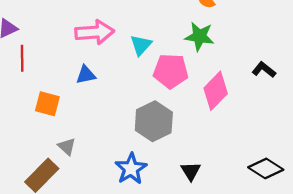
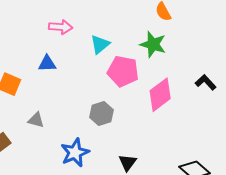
pink arrow: (95, 32) -> (61, 27), size x0.7
gray hexagon: (154, 121) -> (101, 114), size x0.7
gray triangle: (67, 147) -> (36, 120), moved, turned -36

